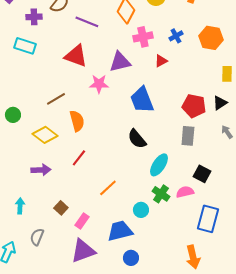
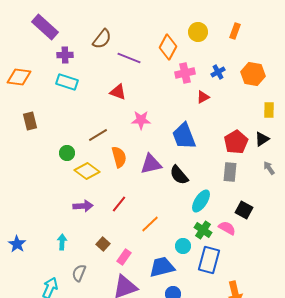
purple cross: (34, 17) -> (65, 55), moved
red triangle: (76, 56) -> (118, 92), size x0.7
purple triangle: (120, 62) -> (151, 164), moved
red pentagon: (194, 106) -> (236, 142), turned 30
green circle: (13, 115) -> (67, 153), moved
red line: (79, 158) -> (119, 204), moved
pink semicircle: (185, 192) -> (227, 228), turned 42
blue rectangle: (208, 219) -> (209, 260), moved

